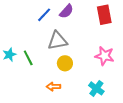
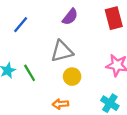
blue line: (44, 15) -> (21, 25), moved

